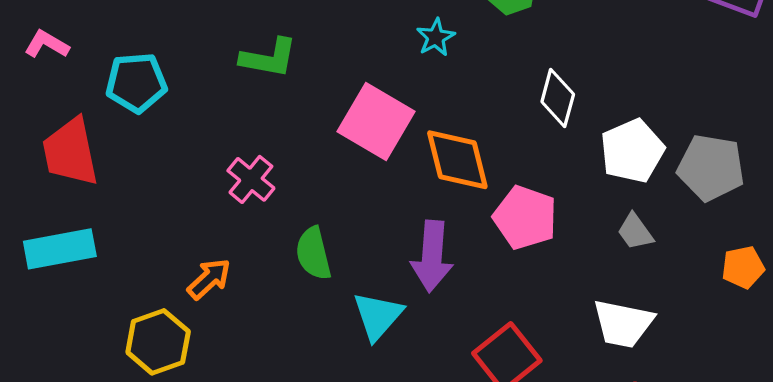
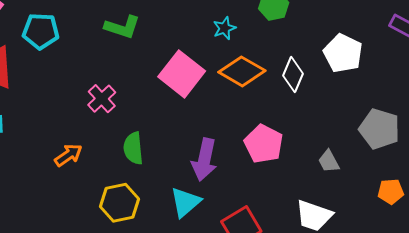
white pentagon: (632, 151) -> (343, 53), moved, turned -30
orange diamond: (457, 160) -> (242, 71), moved, turned -54
cyan triangle: (378, 316) -> (185, 202), moved
yellow hexagon: (158, 342) -> (119, 203), moved

